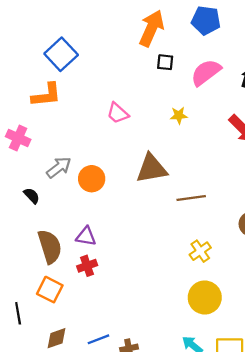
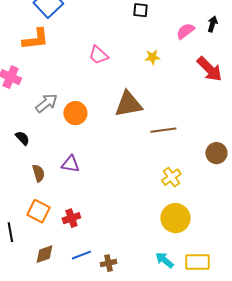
pink semicircle: (206, 72) -> (185, 31), moved, size x0.7
black semicircle: (32, 196) -> (22, 138), moved
brown semicircle: (50, 247) -> (38, 173), size x0.6
red cross: (87, 266) -> (71, 218), moved

